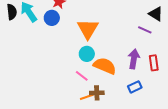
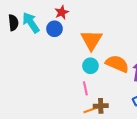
orange semicircle: (105, 66) -> (117, 64), moved
pink line: (82, 76) -> (85, 88), turned 40

